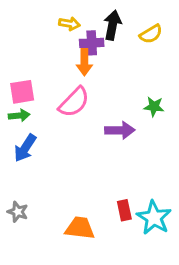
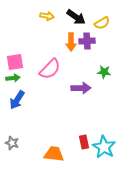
black arrow: (112, 25) -> (76, 17), turned 114
purple cross: (92, 43) -> (87, 41), moved
orange arrow: (84, 62) -> (71, 42), moved

